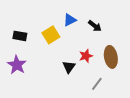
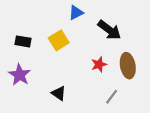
blue triangle: (70, 20) -> (76, 13), moved
black arrow: (95, 26) -> (109, 30), size x1.5
black triangle: (69, 67) -> (59, 93), moved, turned -32

